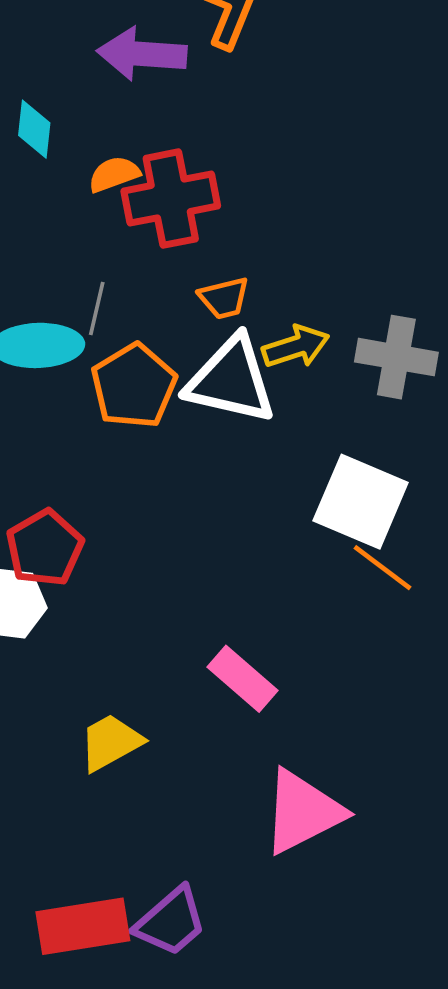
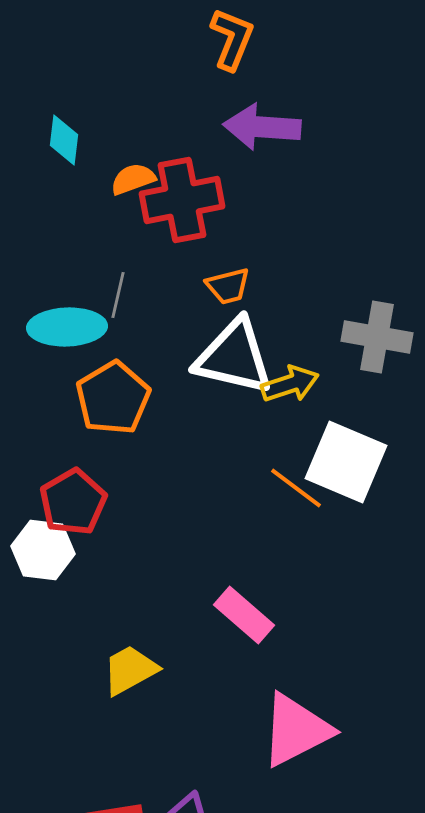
purple arrow: (142, 54) -> (262, 127), moved
yellow arrow: (296, 347) -> (290, 384), moved
orange pentagon: (134, 386) -> (113, 398), moved
orange line: (382, 568) -> (296, 488), moved

